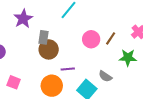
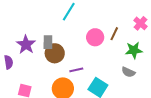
purple star: (23, 19) -> (26, 45), moved
gray semicircle: (105, 76) -> (128, 72), moved

